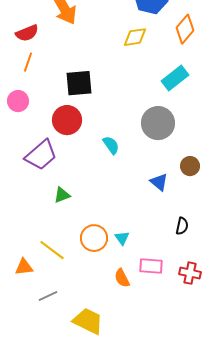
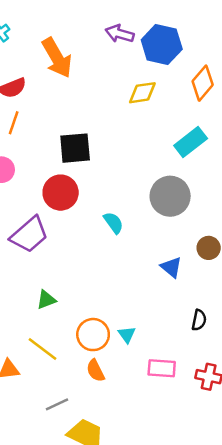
green triangle: (62, 195) -> (46, 300), moved
orange semicircle: (122, 278) -> (95, 371), moved
gray line: (48, 296) -> (57, 404), moved

